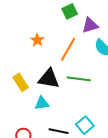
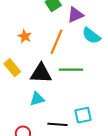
yellow rectangle: (21, 82) -> (12, 68), moved
cyan square: (85, 125) -> (83, 115), turned 36

